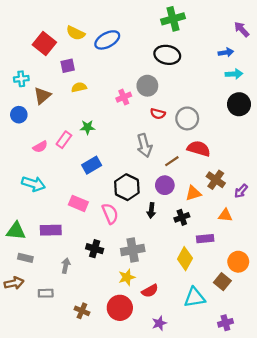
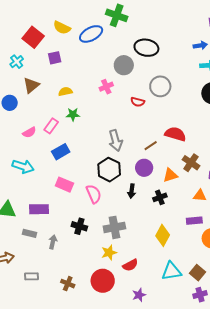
green cross: (173, 19) -> (117, 15), moved, turned 35
cyan cross: (21, 79) -> (17, 62), moved, turned -32
gray circle: (147, 86) -> (124, 65), moved
yellow semicircle: (79, 87) -> (65, 92), moved
gray circle: (187, 118) -> (160, 86), moved
gray arrow: (144, 145) -> (115, 140), moved
blue rectangle: (92, 165) -> (61, 152), moved
purple rectangle: (205, 239) -> (194, 221), moved
gray rectangle: (25, 258) -> (30, 233), moved
brown square: (222, 282) -> (198, 273), moved
gray rectangle: (46, 293) -> (32, 276), moved

